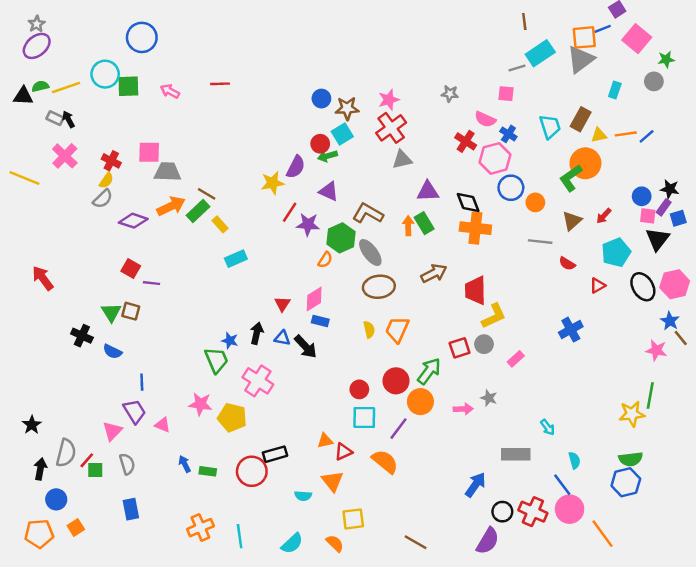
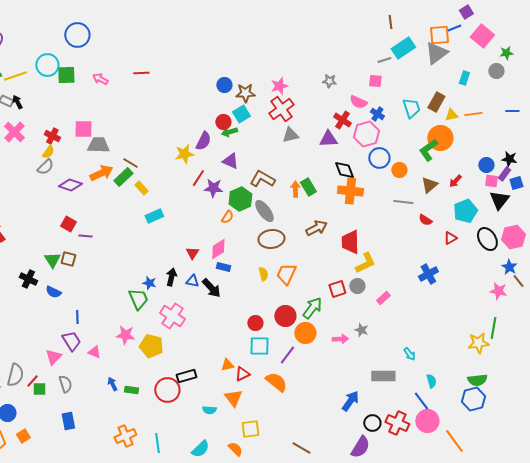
blue line: (647, 136) -> (512, 111), moved, turned 40
purple triangle: (428, 191) -> (328, 139), moved

